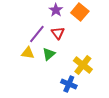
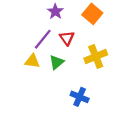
purple star: (56, 10) -> (55, 12), moved
yellow cross: (83, 65) -> (96, 56), moved, turned 30

